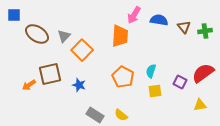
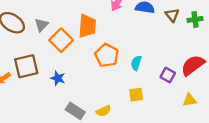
orange trapezoid: (120, 36) -> (87, 26), moved
orange pentagon: (123, 77) -> (107, 55), moved
yellow square: (155, 91) -> (136, 95), moved
yellow semicircle: (121, 115) -> (104, 111), turned -64

